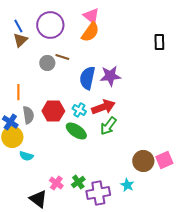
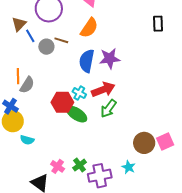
blue line: (18, 26) -> (30, 36), moved
orange semicircle: (90, 32) -> (89, 28), moved
red hexagon: (53, 111) -> (62, 102), moved
gray semicircle: (28, 115) -> (27, 85), moved, turned 42

